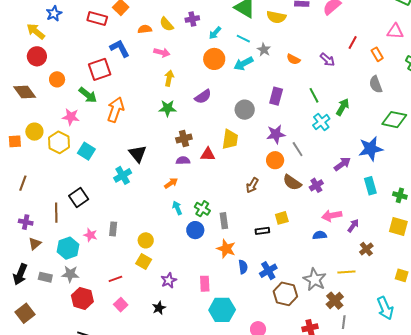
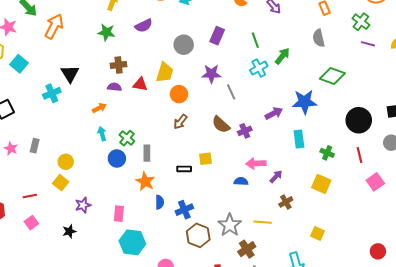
orange circle: (275, 160) -> (179, 94), moved

